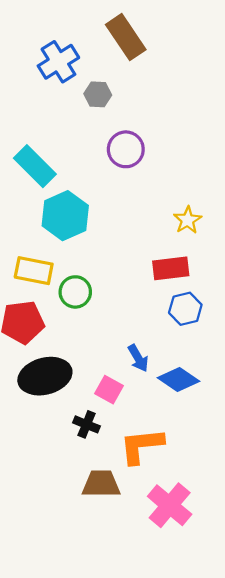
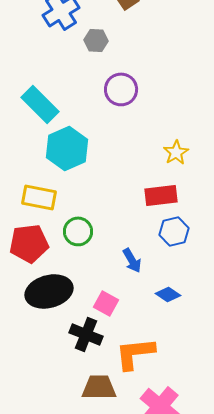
green circle: (75, 292) -> (78, 231), moved
blue arrow: (138, 358) -> (132, 260), moved
blue diamond: (179, 380) -> (168, 294), size x0.7
black cross: (86, 424) -> (86, 334), size x1.4

